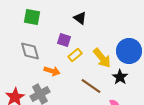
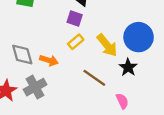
purple square: (64, 40) -> (75, 18), moved
gray diamond: (30, 51) -> (22, 55), moved

